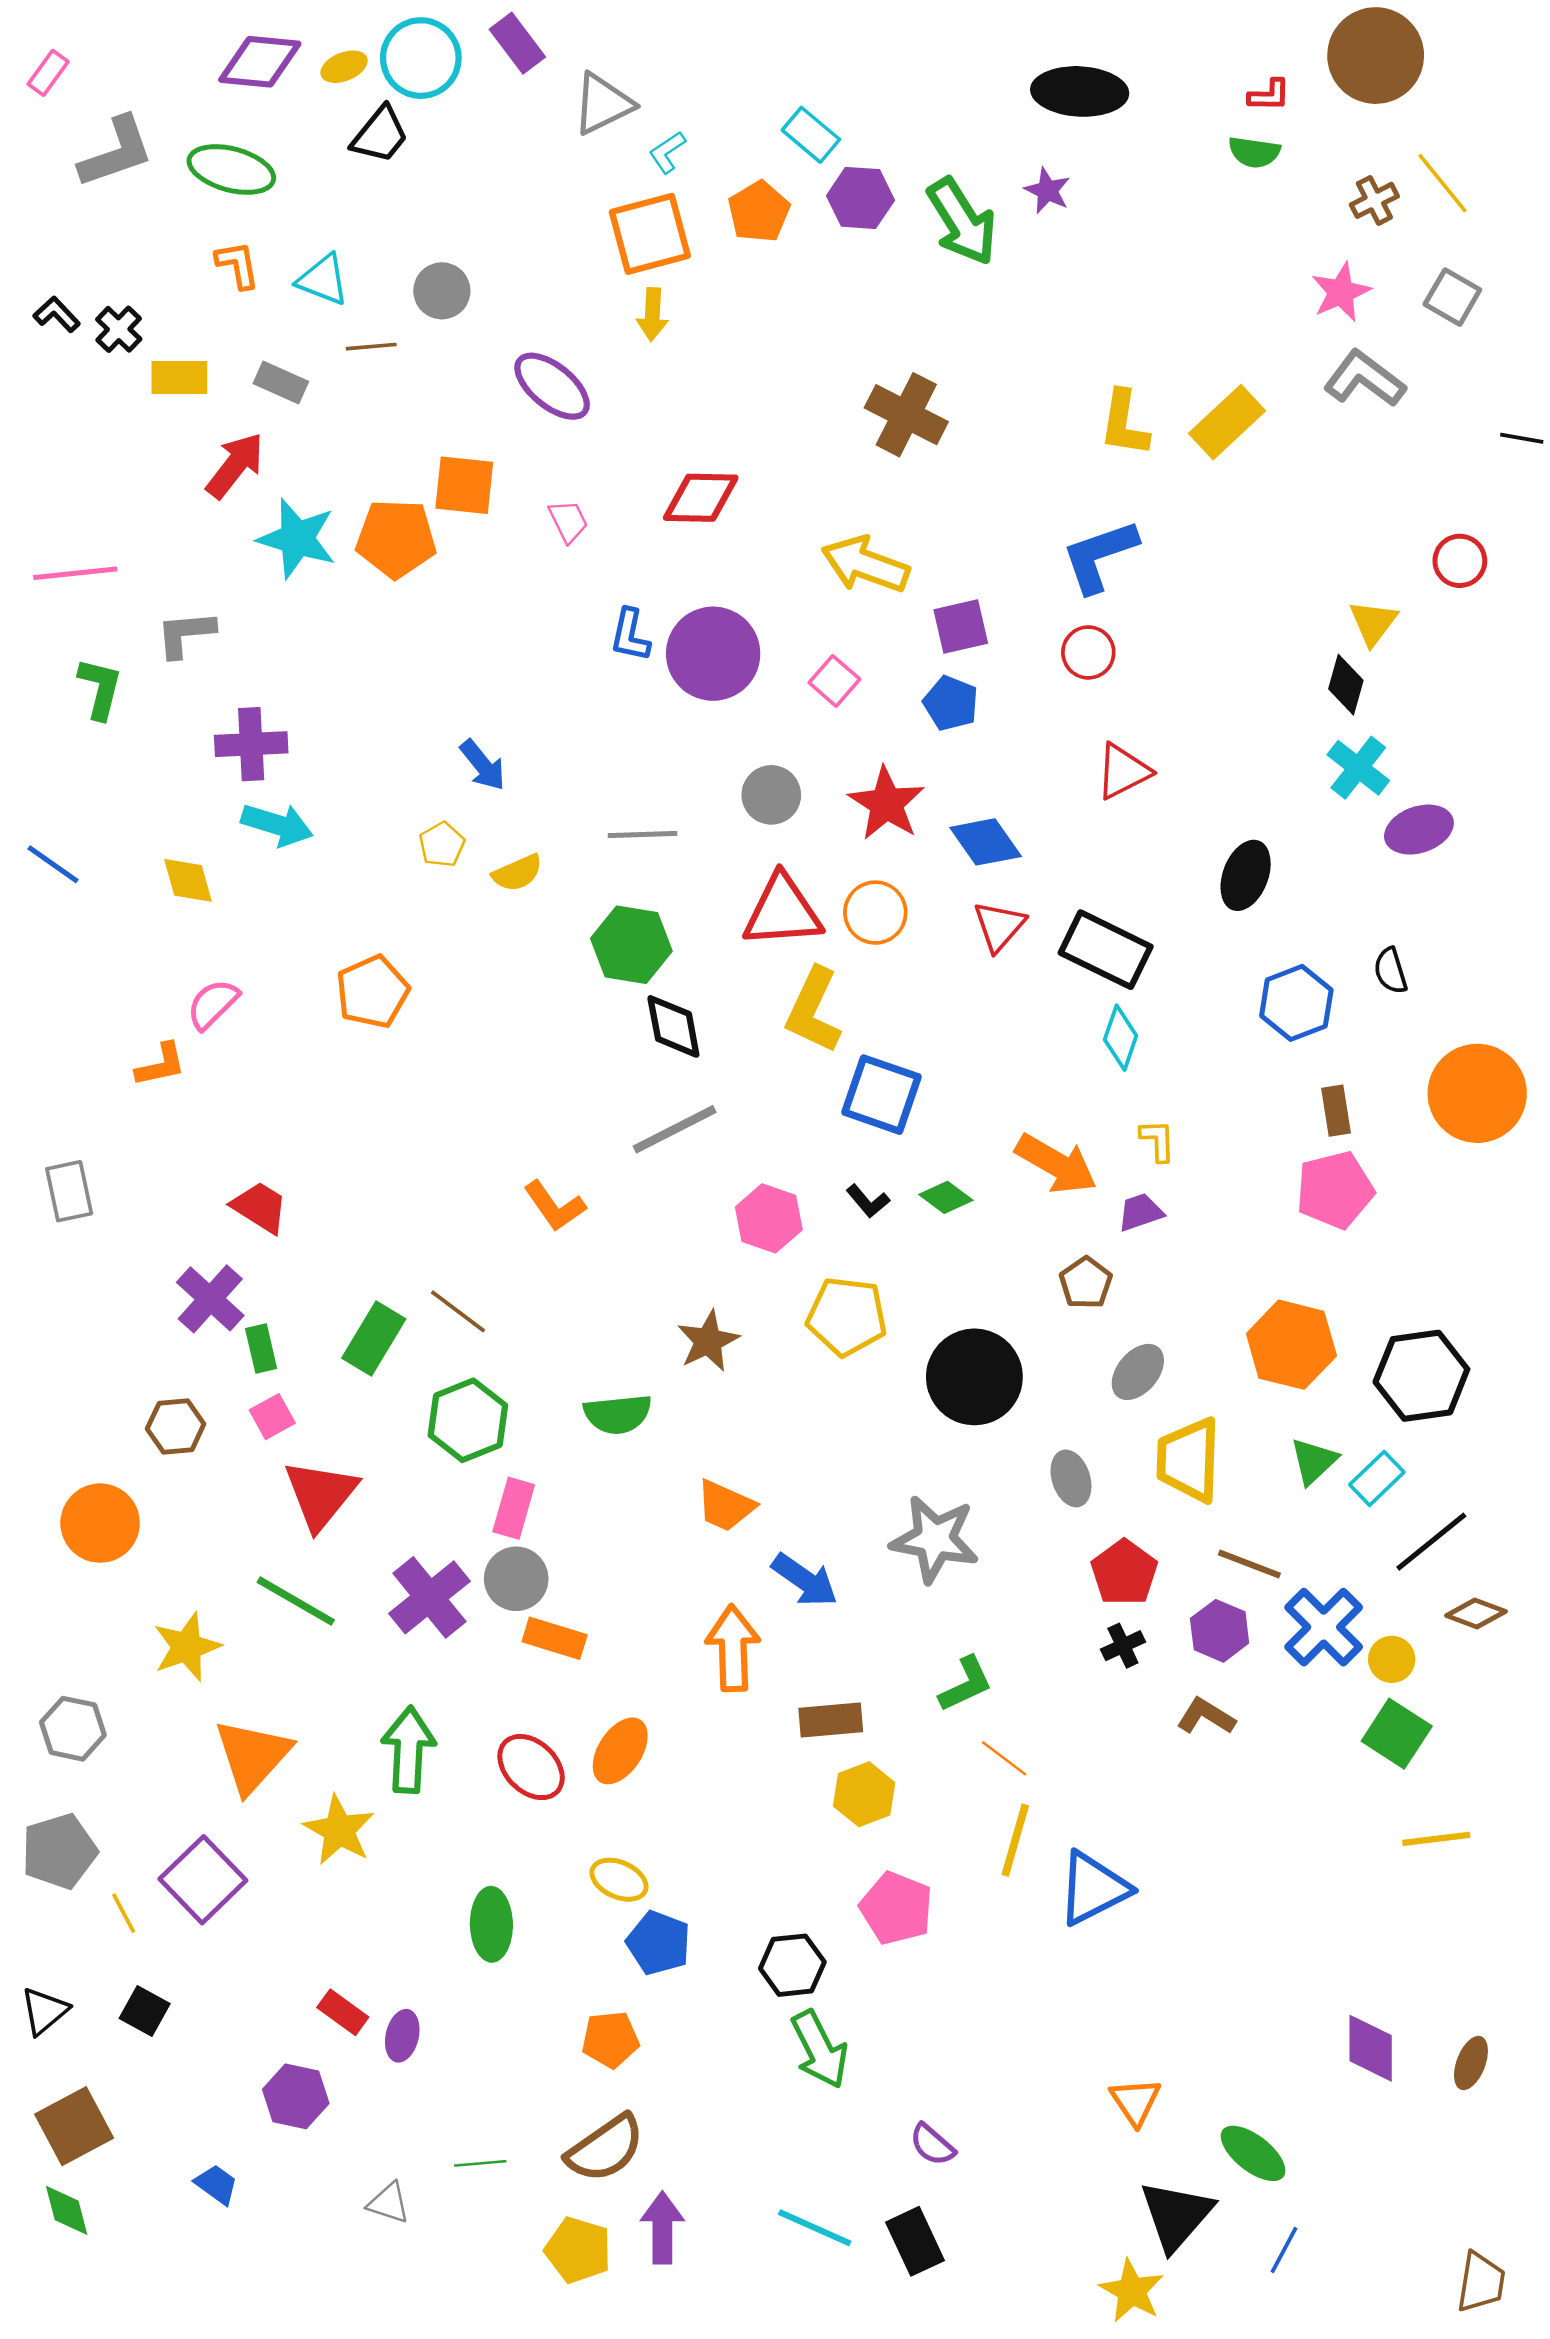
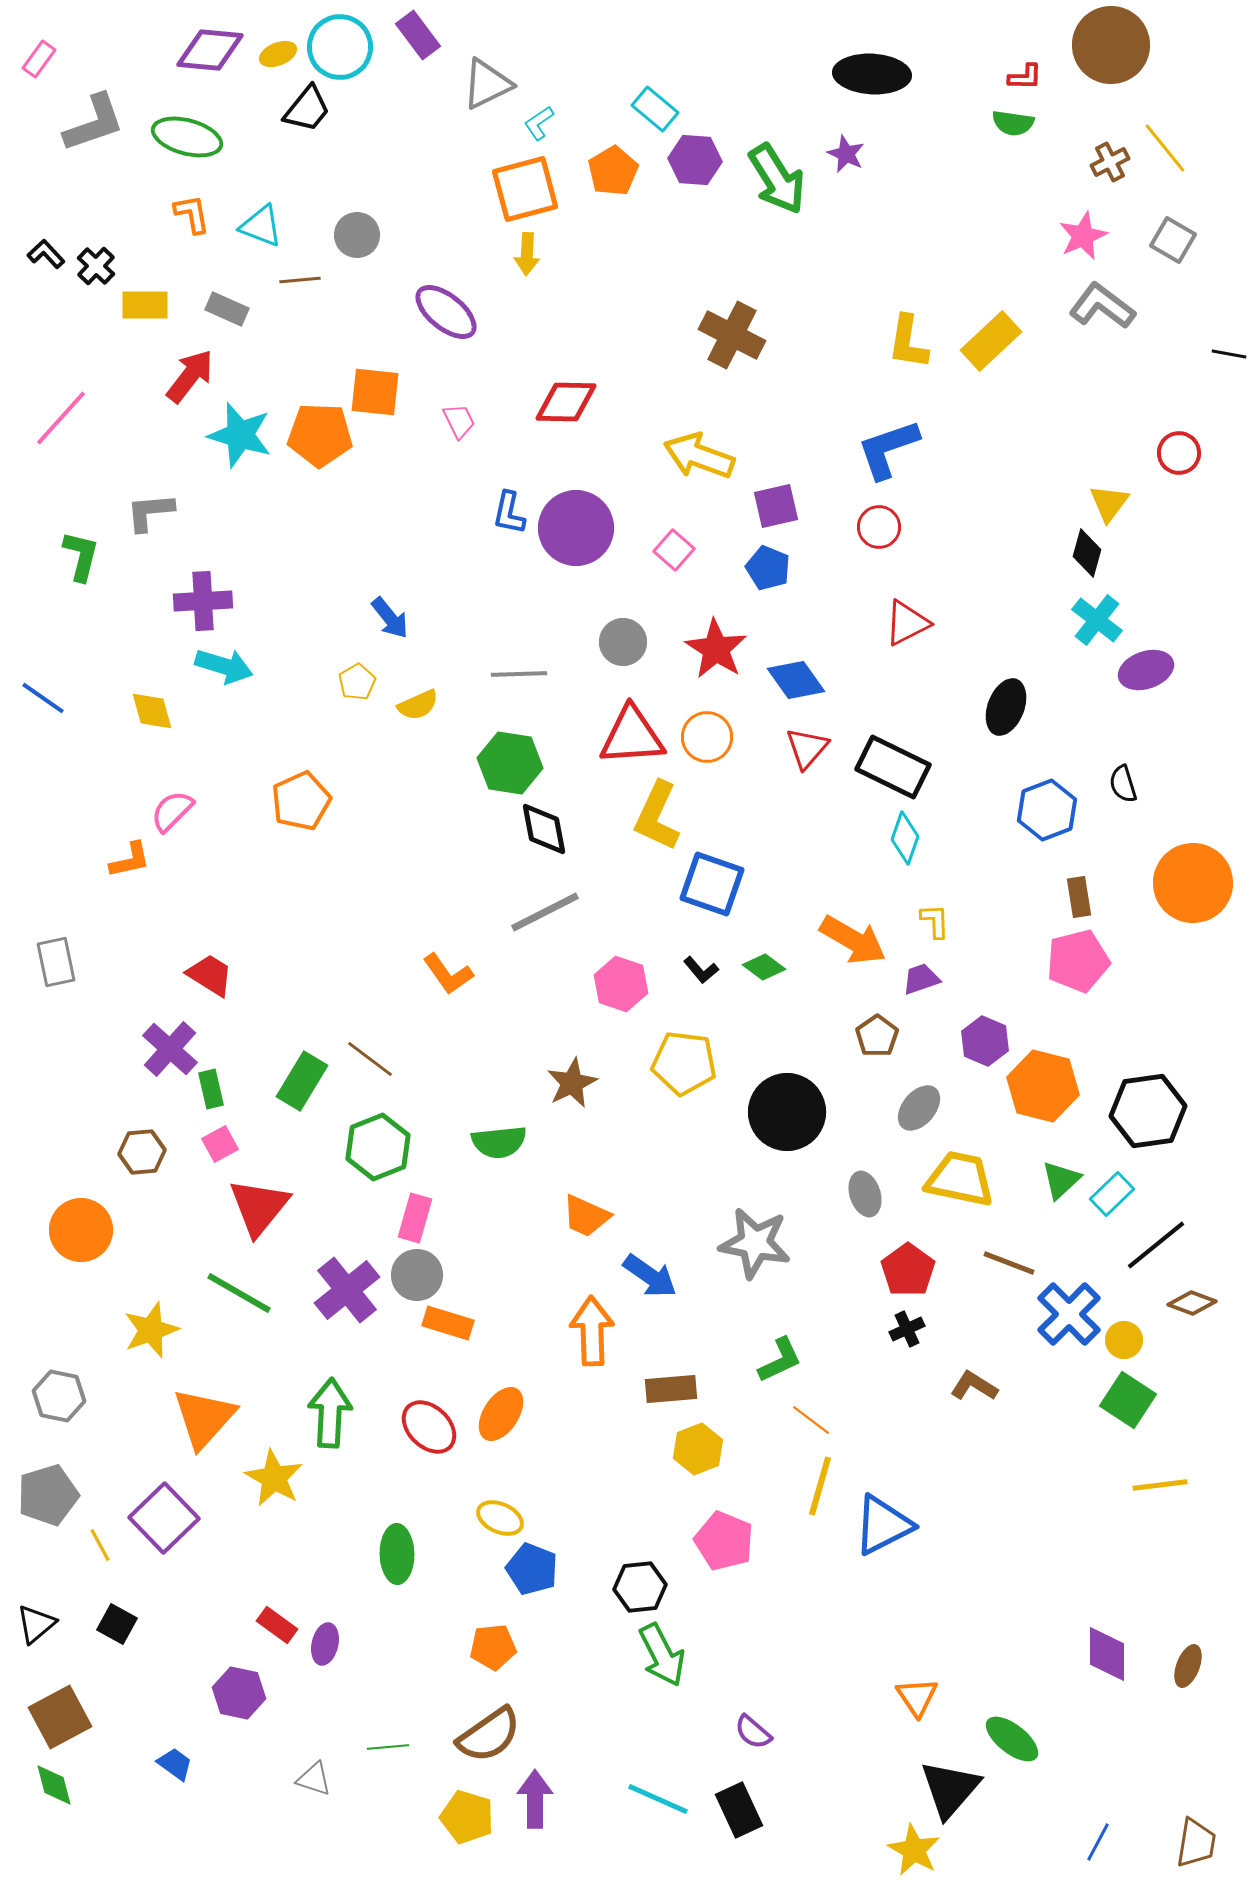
pink line: (75, 573) -> (61, 418), moved, turned -42
yellow trapezoid: (1189, 1460) -> (960, 1179), turned 100
purple hexagon: (1220, 1631) -> (985, 1041), moved
blue line: (1284, 2250) -> (1098, 1842), moved

